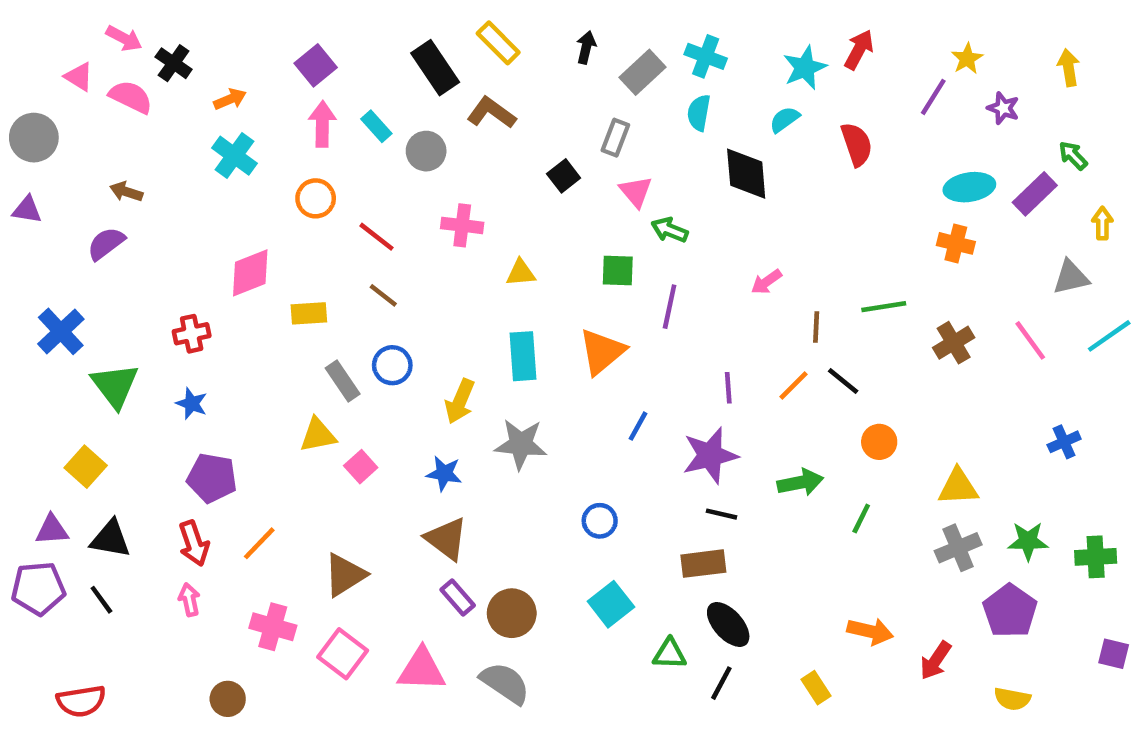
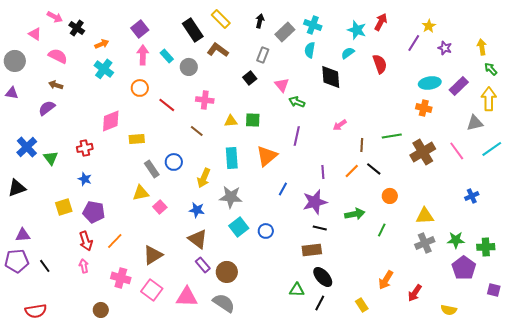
cyan star: (805, 68) -> (357, 30), turned -30
yellow arrow: (1069, 68) -> (482, 47), moved
pink semicircle: (131, 97) -> (58, 56), moved
gray rectangle: (615, 138) -> (263, 55), moved
green arrow: (1073, 156) -> (491, 69), moved
yellow arrow: (1102, 223) -> (489, 99), size x1.6
green square: (618, 271) -> (253, 120), moved
brown line: (383, 295) -> (197, 131), moved
brown cross: (954, 343) -> (423, 152), size x1.4
green triangle: (115, 386) -> (51, 158), moved, size x0.7
yellow square: (86, 467) -> (64, 207), moved, turned 30
black triangle: (110, 539) -> (17, 188), moved, turned -30
cyan square: (611, 604) -> (239, 227), moved
purple pentagon: (1010, 611) -> (464, 268), moved
orange arrow: (870, 631) -> (386, 280), turned 108

